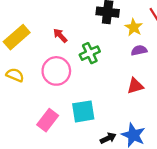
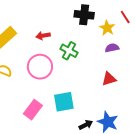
red arrow: (60, 35) -> (43, 36), turned -56
green cross: (90, 53) -> (69, 51), turned -36

